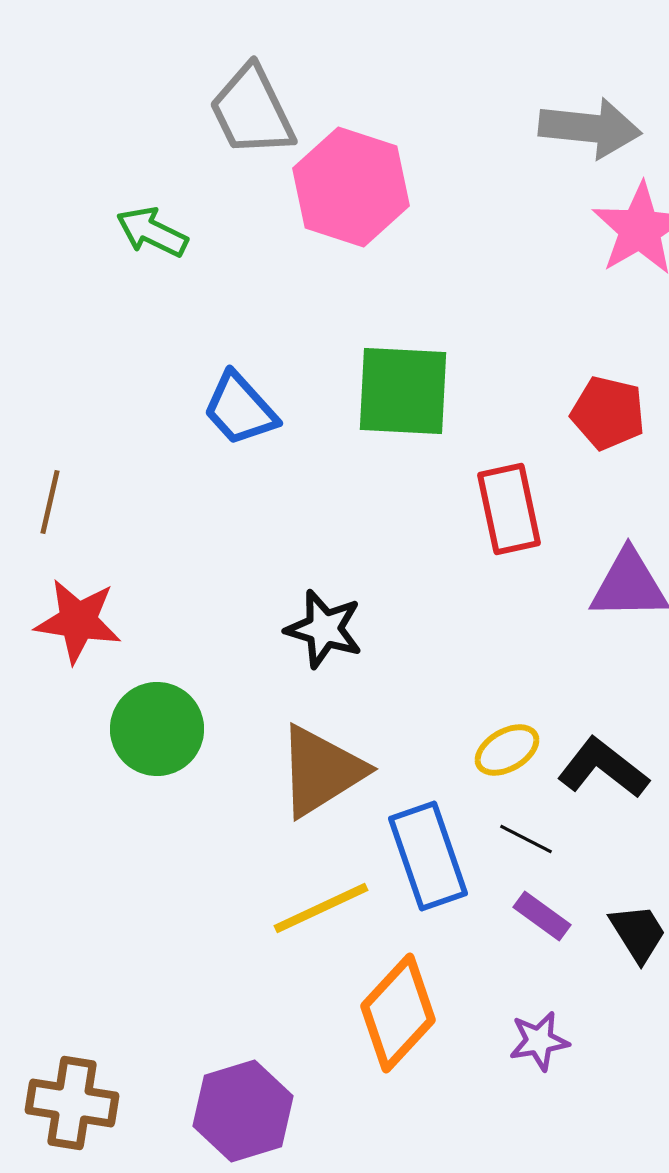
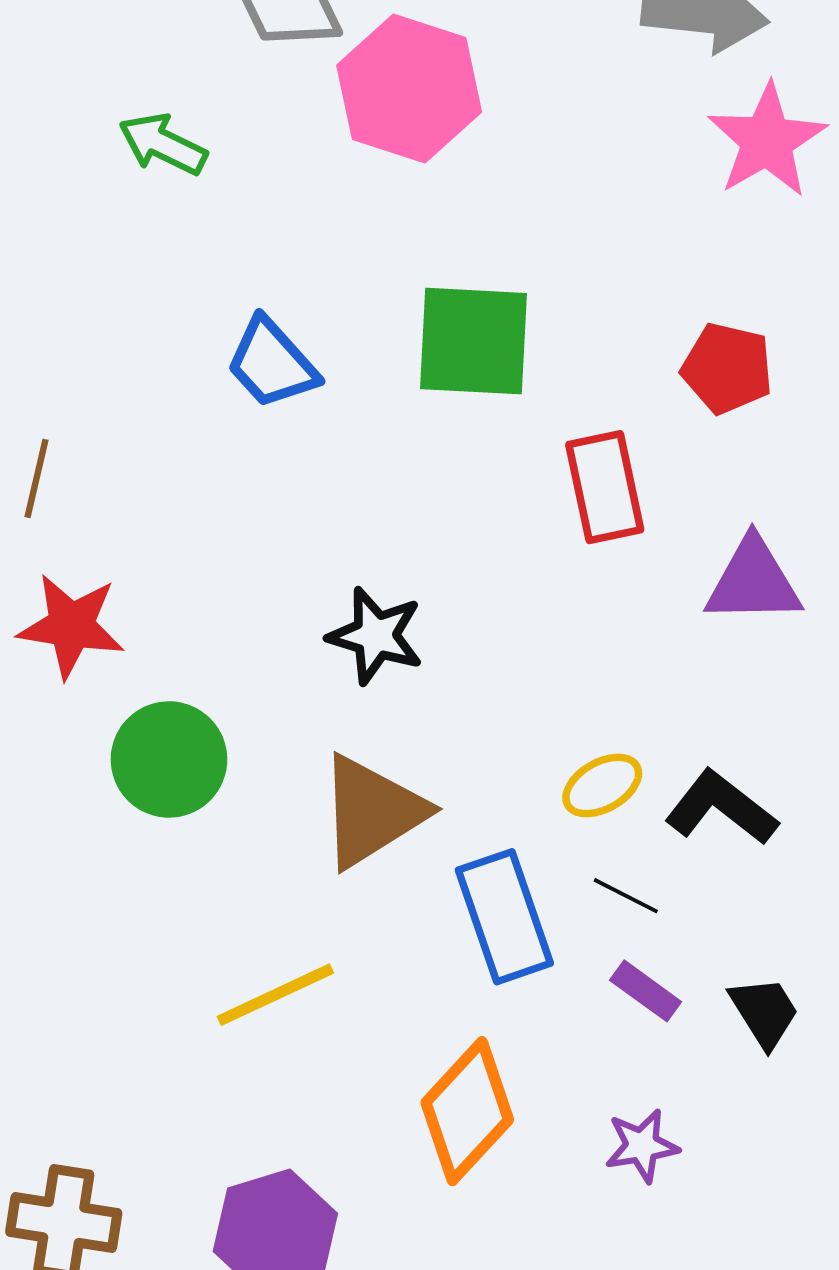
yellow line: (321, 908) -> (275, 995), moved

